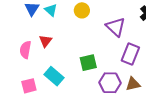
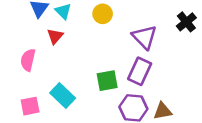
red triangle: (46, 41) -> (55, 36), moved
purple rectangle: (130, 54) -> (140, 71), moved

